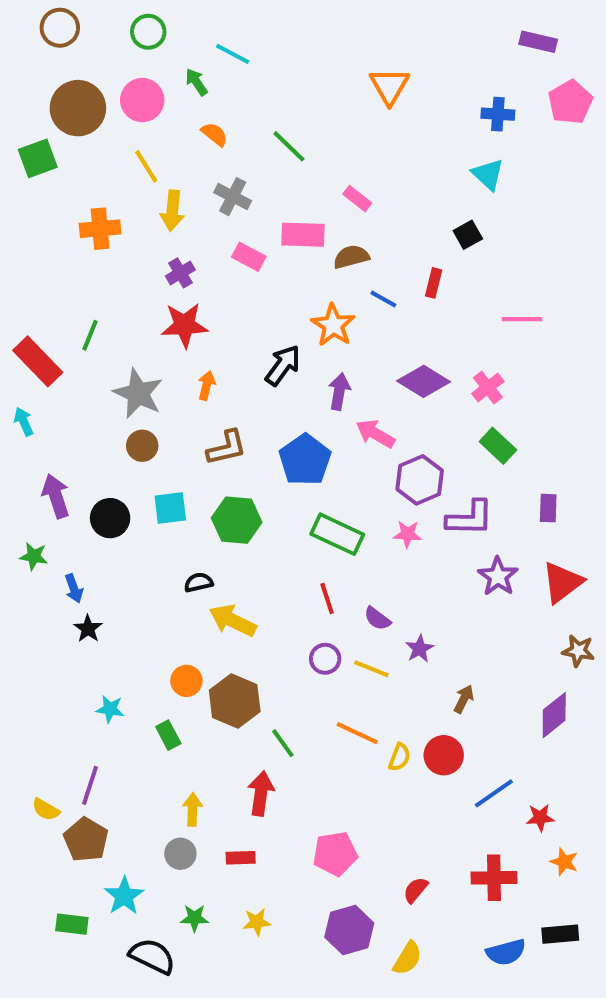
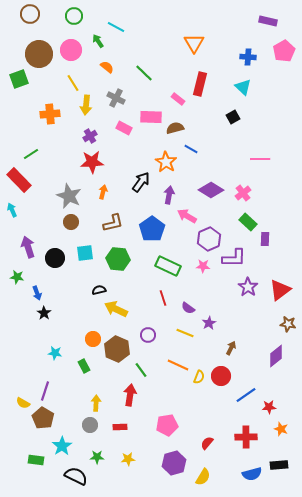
red rectangle: (434, 283) -> (200, 84), moved, size x1.6
green line: (90, 335) -> (31, 154), moved, turned 35
purple rectangle: (548, 508) -> (265, 239), moved
purple circle: (325, 659) -> (148, 335), moved

